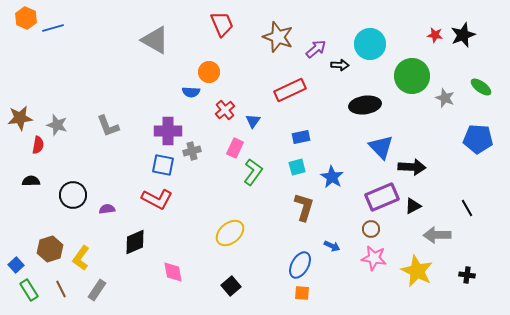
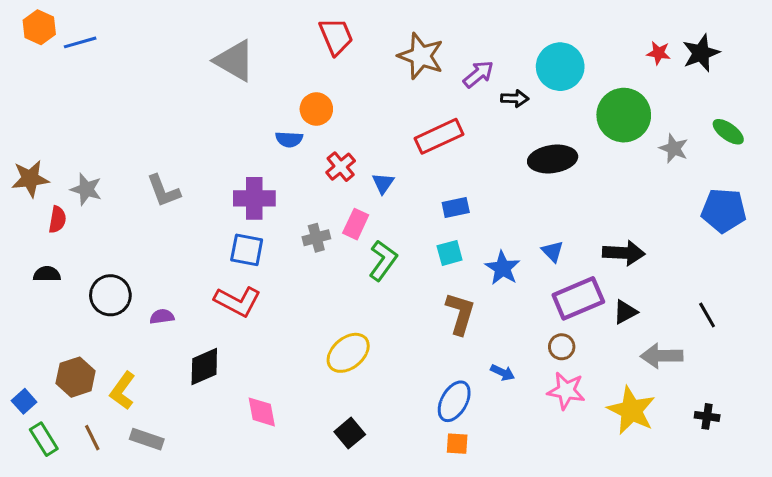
blue triangle: (381, 147) -> (553, 251), moved, size x0.6
gray cross: (192, 151) -> (316, 238), moved
gray rectangle: (97, 290) -> (147, 439), turned 75

